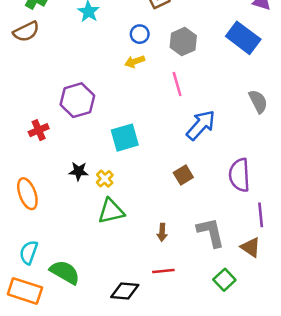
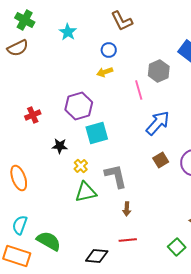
gray hexagon: (183, 42) -> (159, 71), moved
purple hexagon: (77, 100) -> (79, 106), moved
red cross: (39, 130) -> (33, 115), moved
black star: (79, 171) -> (60, 146), moved
brown square: (183, 175) -> (161, 160), moved
gray L-shape: (211, 232) -> (116, 176), moved

